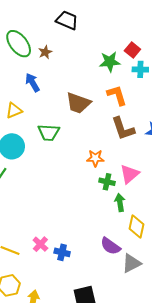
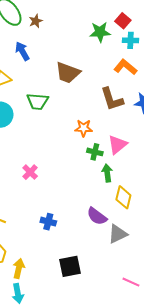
orange L-shape: (117, 95) -> (125, 67), moved, turned -35
pink cross: (40, 244) -> (30, 172), moved

